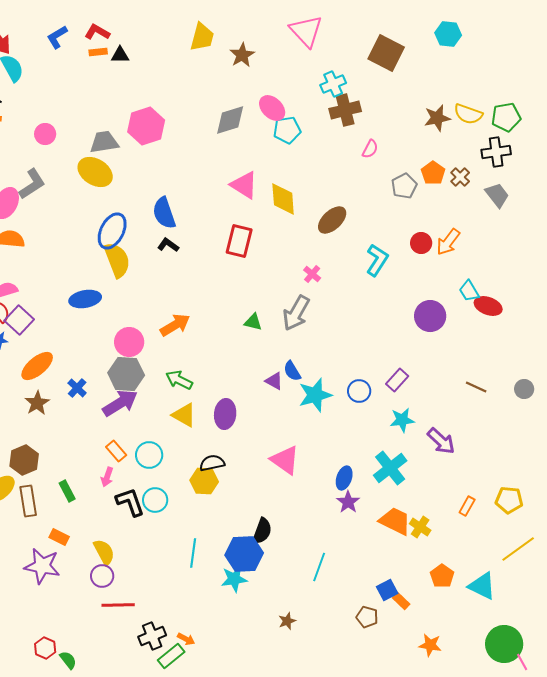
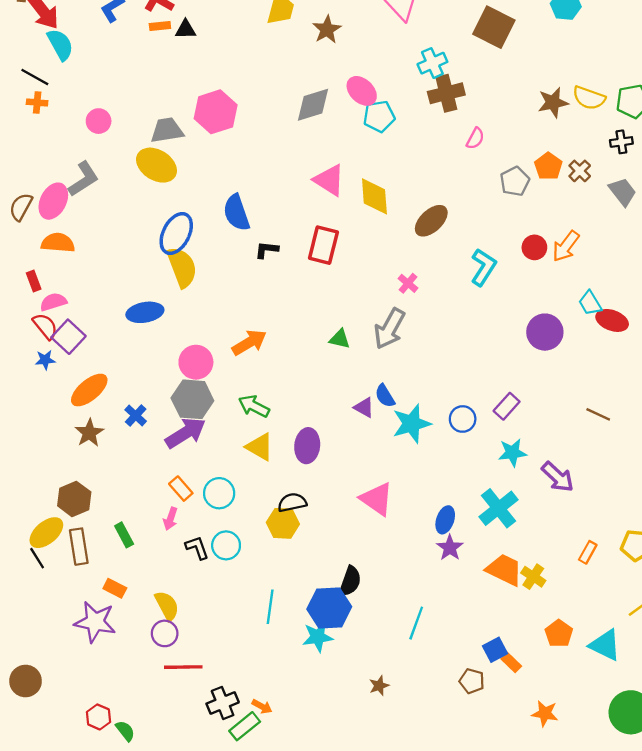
black cross: (496, 152) -> (621, 142), size x0.7
black L-shape: (168, 245) -> (267, 250), moved, turned -30
black L-shape: (130, 502) -> (197, 548), size x0.7

